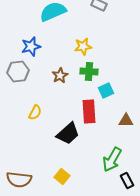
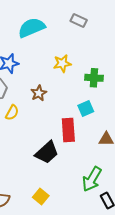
green cross: (89, 72) -> (94, 78), moved
yellow semicircle: (35, 112) -> (12, 113), moved

